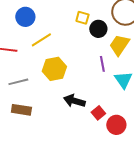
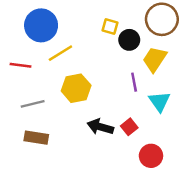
blue circle: (25, 17) -> (41, 25), size x1.4
red square: (98, 113) -> (129, 127), moved

